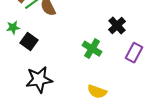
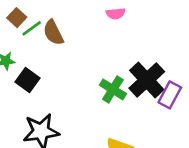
black cross: (117, 26) -> (147, 80), moved, size x1.5

